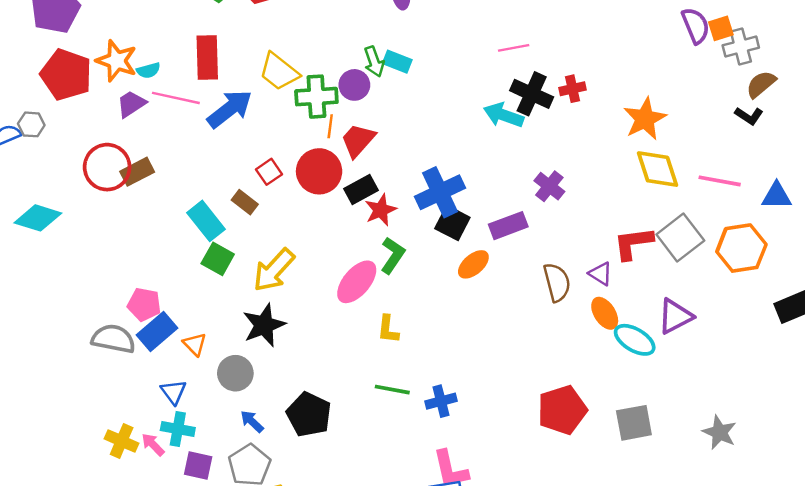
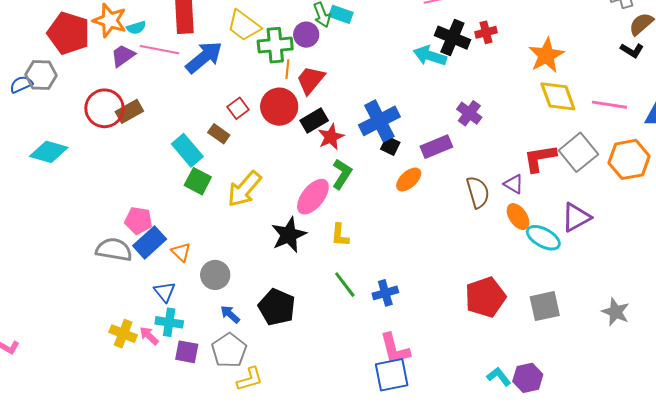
gray hexagon: (31, 124) -> (41, 75), size x1.4
black square: (452, 223) -> (390, 146), size x0.7
black star: (264, 325) -> (289, 235), moved
green line: (392, 390) -> (345, 285), turned 44

